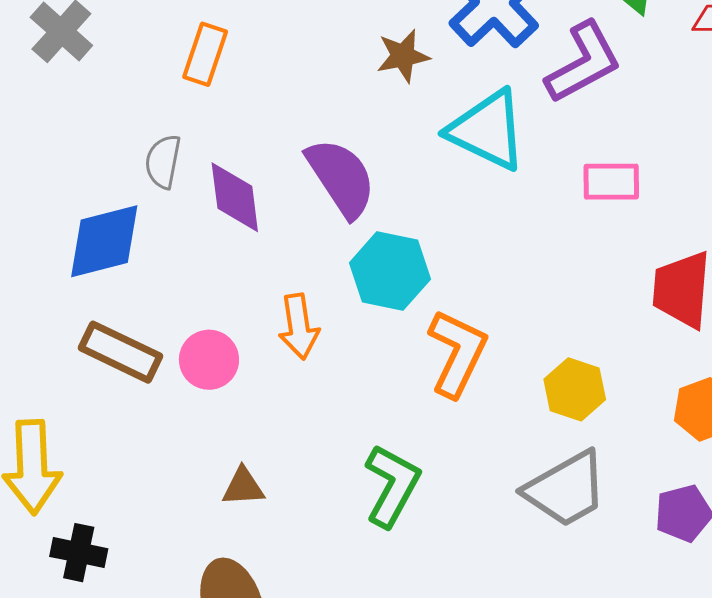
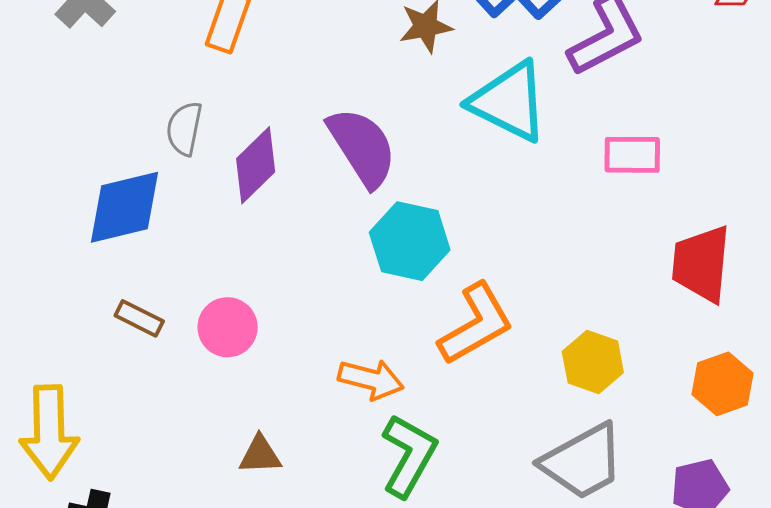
purple diamond: (235, 197) -> (256, 165), turned 52
orange arrow: (299, 327) -> (371, 379), moved, turned -68
brown rectangle: (121, 352) -> (139, 318), size x0.6
orange L-shape: (457, 353) -> (476, 324), turned 34

